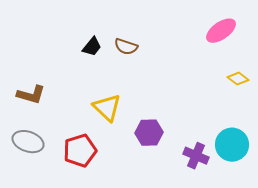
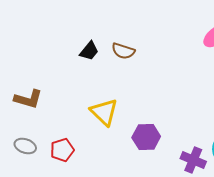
gray ellipse: (28, 142) -> (25, 146), size x0.7
red pentagon: (80, 151) -> (62, 150), moved, size x0.7

